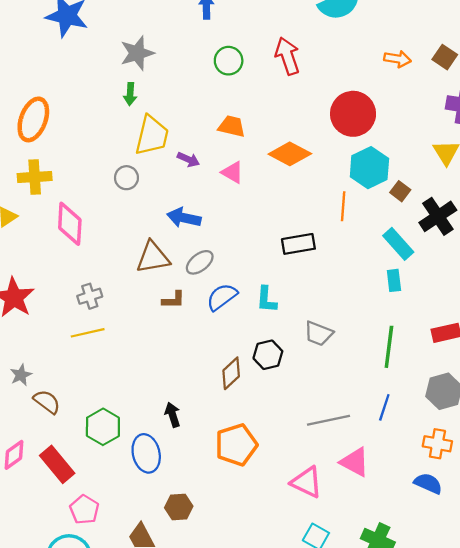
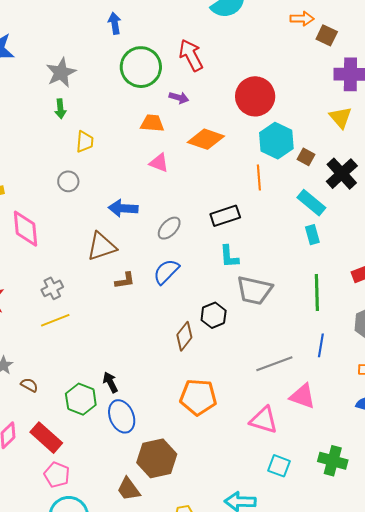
orange arrow: (398, 59) -> (302, 19), moved
green circle: (229, 61) -> (141, 67), size x1.6
yellow trapezoid: (152, 136) -> (85, 142), size x0.6
purple arrow: (188, 159) -> (179, 98), moved
gray ellipse: (200, 262) -> (169, 228), moved
cyan L-shape: (266, 300) -> (229, 257), moved
gray trapezoid: (319, 334) -> (254, 290), size x1.4
brown semicircle: (47, 402) -> (29, 385), size x0.7
black arrow: (173, 415) -> (110, 382), moved
orange pentagon: (236, 445) -> (198, 397), turned 30
brown hexagon: (179, 507) -> (157, 458), size x1.6
pink pentagon: (84, 510) -> (57, 475), moved

